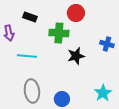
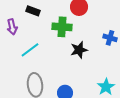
cyan line: (27, 56) -> (30, 50), turned -42

